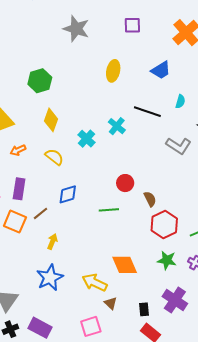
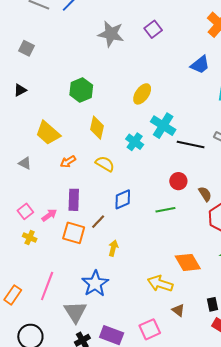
purple square: (132, 25) -> (153, 29), moved, turned -30
yellow ellipse: (113, 71) -> (142, 94), moved, turned 30
black line: (147, 112) -> (191, 144), moved
cyan cross: (117, 126) -> (163, 126), size x1.4
blue star: (50, 278) -> (95, 284), moved
brown triangle: (111, 303) -> (178, 310), moved
pink square: (91, 326) -> (150, 329), moved

